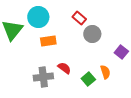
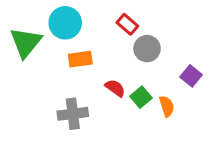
red semicircle: (64, 68) -> (115, 88), moved
green square: (88, 79) -> (141, 97), moved

